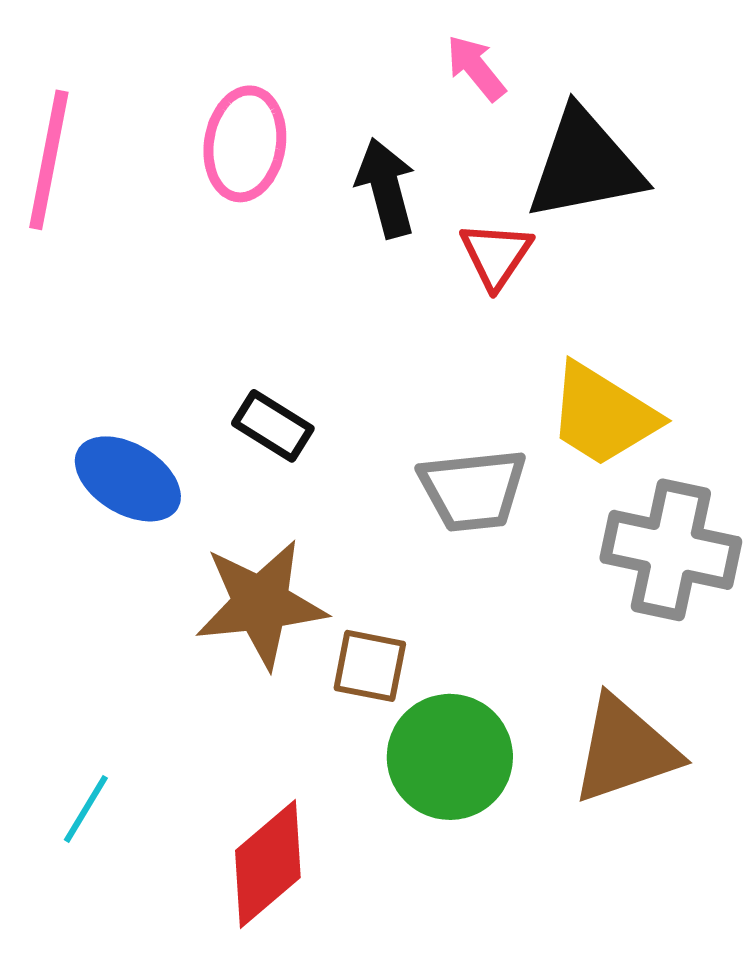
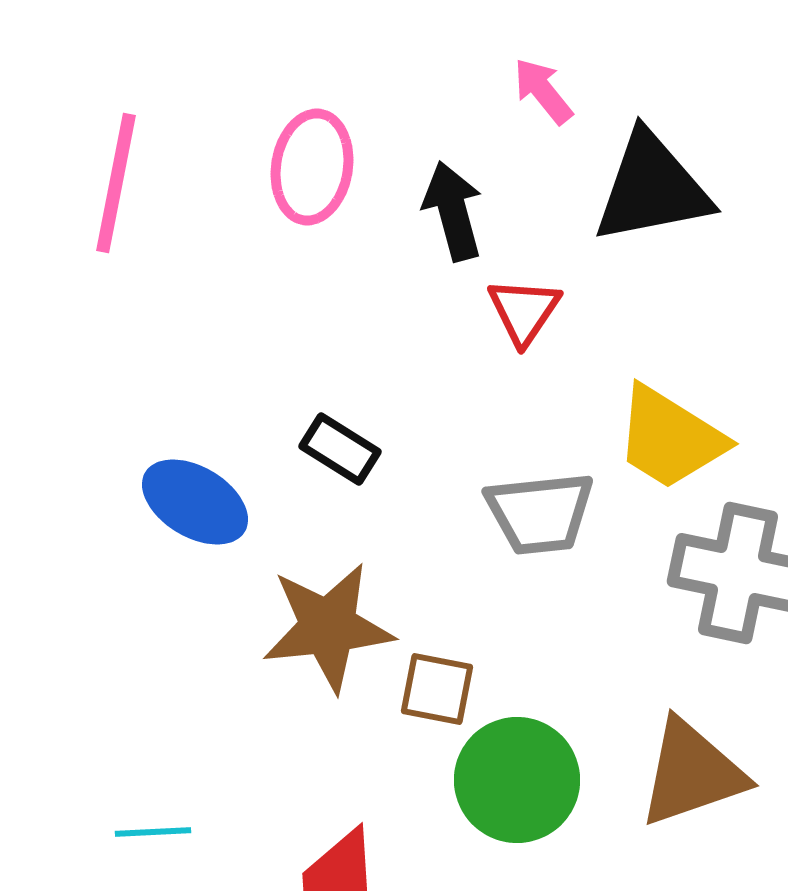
red triangle: (496, 255) -> (524, 311), moved
cyan line: (86, 809) -> (153, 832), turned 56

